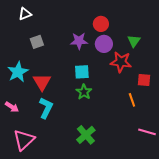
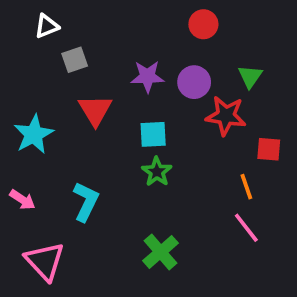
red circle: (101, 24) -> (203, 24), moved
gray square: (37, 42) -> (75, 60), moved
red triangle: (42, 82) -> (95, 110), moved
pink line: (147, 132) -> (246, 228), moved, turned 36
pink triangle: (24, 140) -> (45, 261), turned -30

